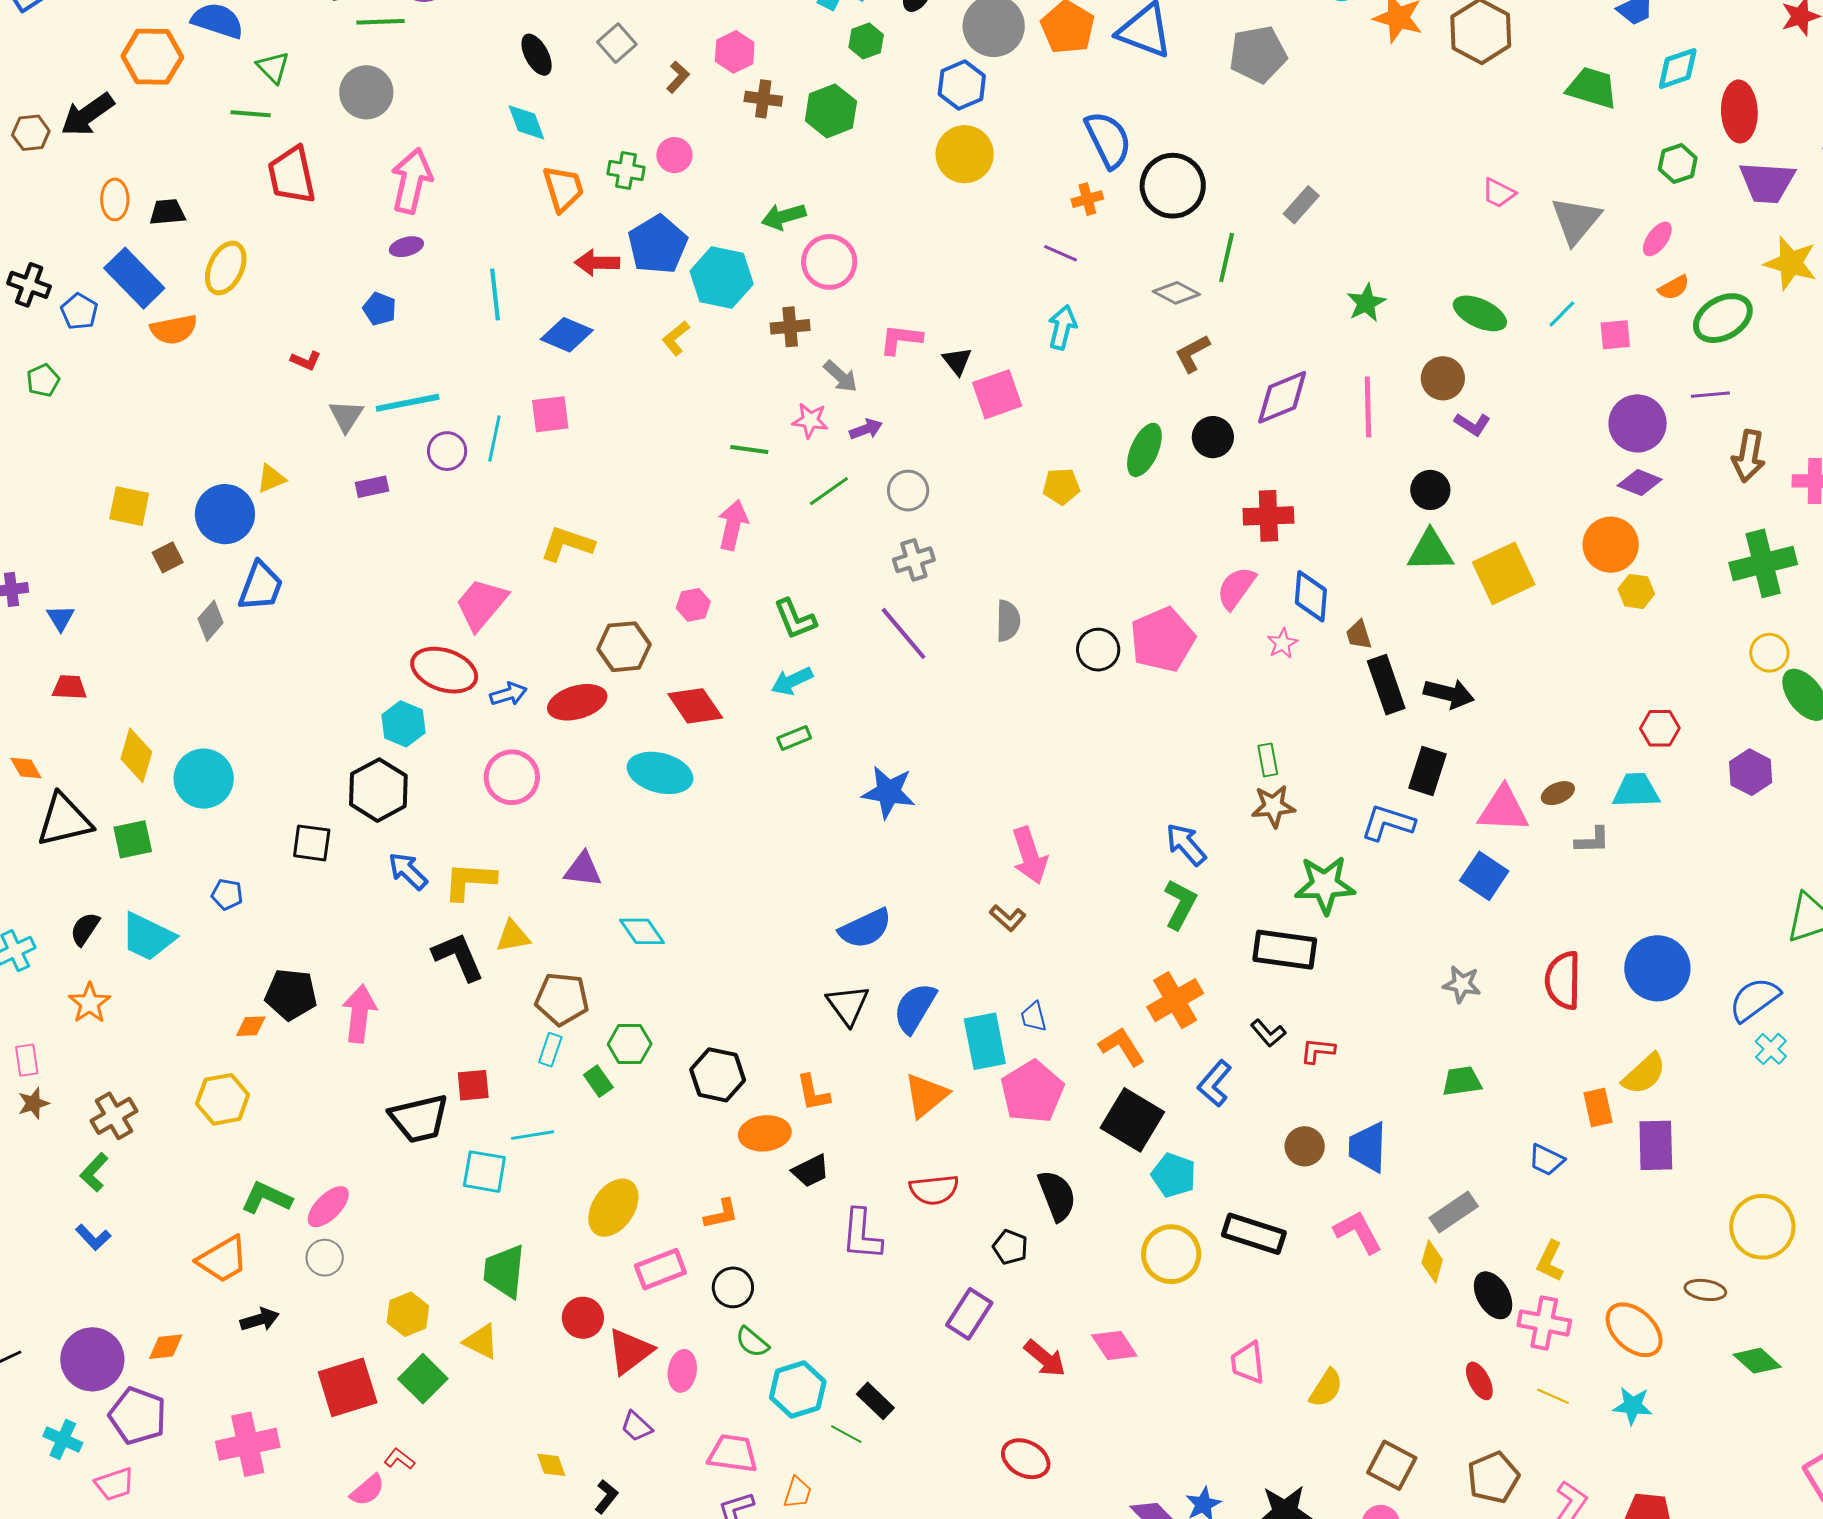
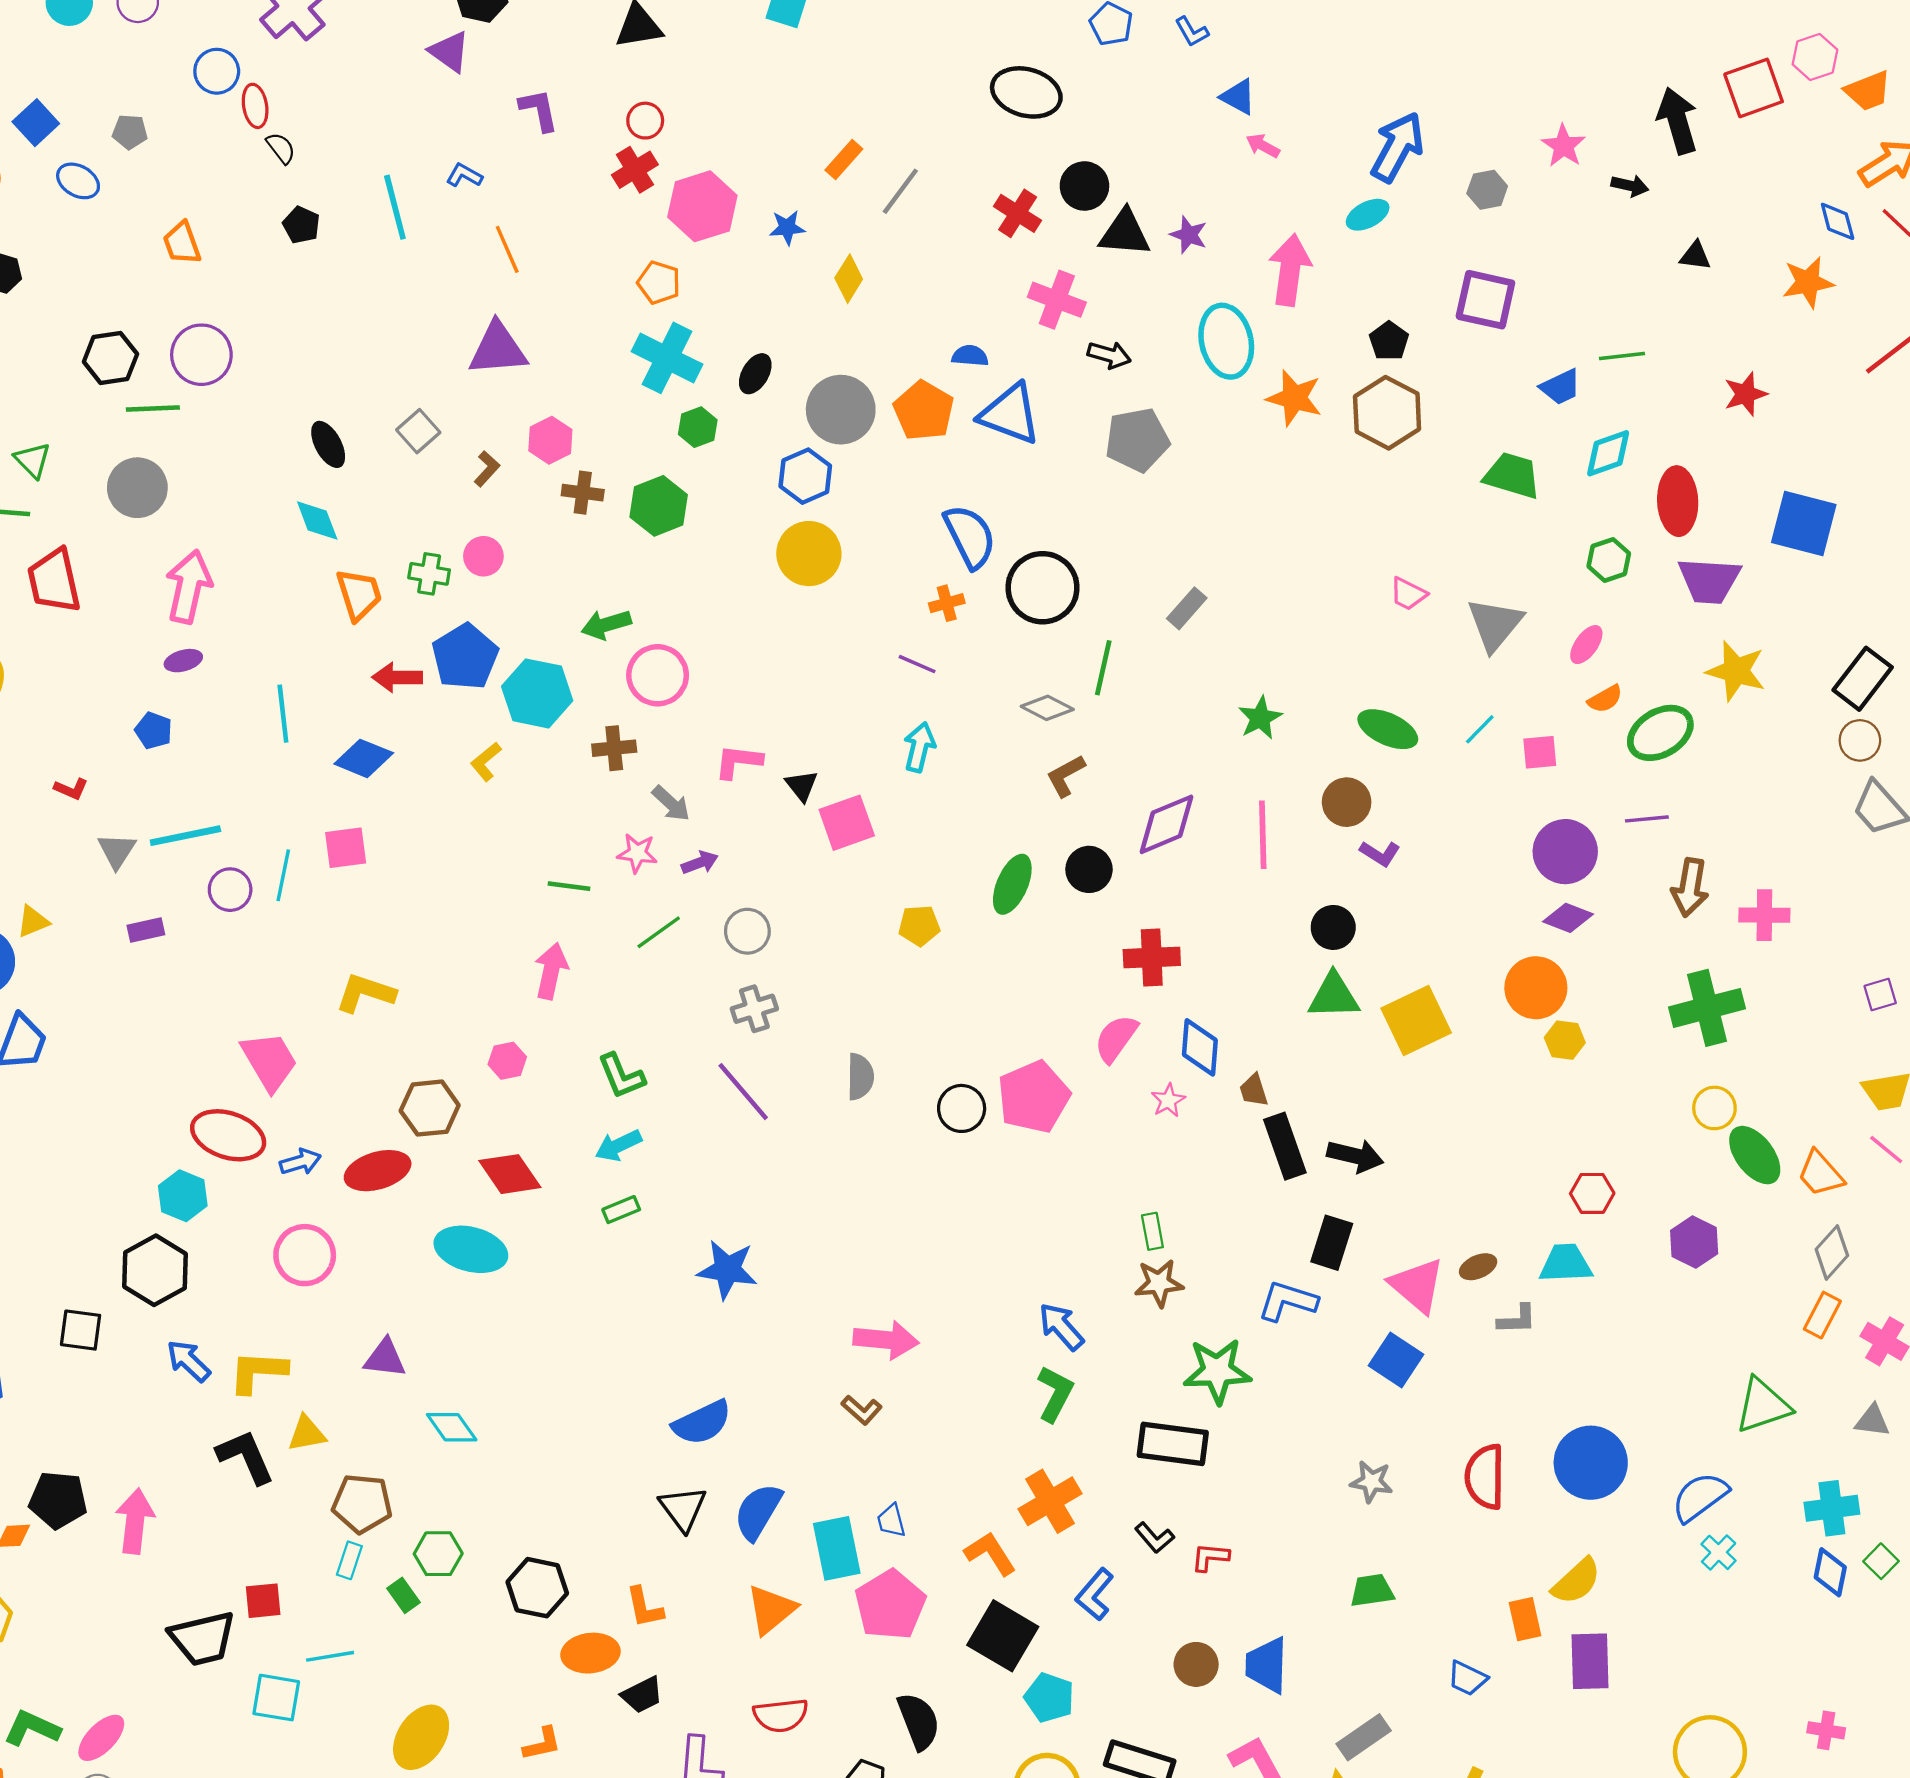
pink trapezoid: (481, 604) -> (269, 1061), turned 110
pink triangle: (1503, 809) -> (1417, 1285), turned 38
pink arrow: (1030, 856) -> (886, 1340), turned -66

